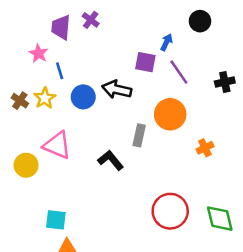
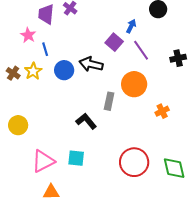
purple square: (145, 62) -> (114, 42), turned 30
pink triangle: (57, 145) -> (43, 161), moved, turned -50
cyan square: (56, 220) -> (76, 158), moved

